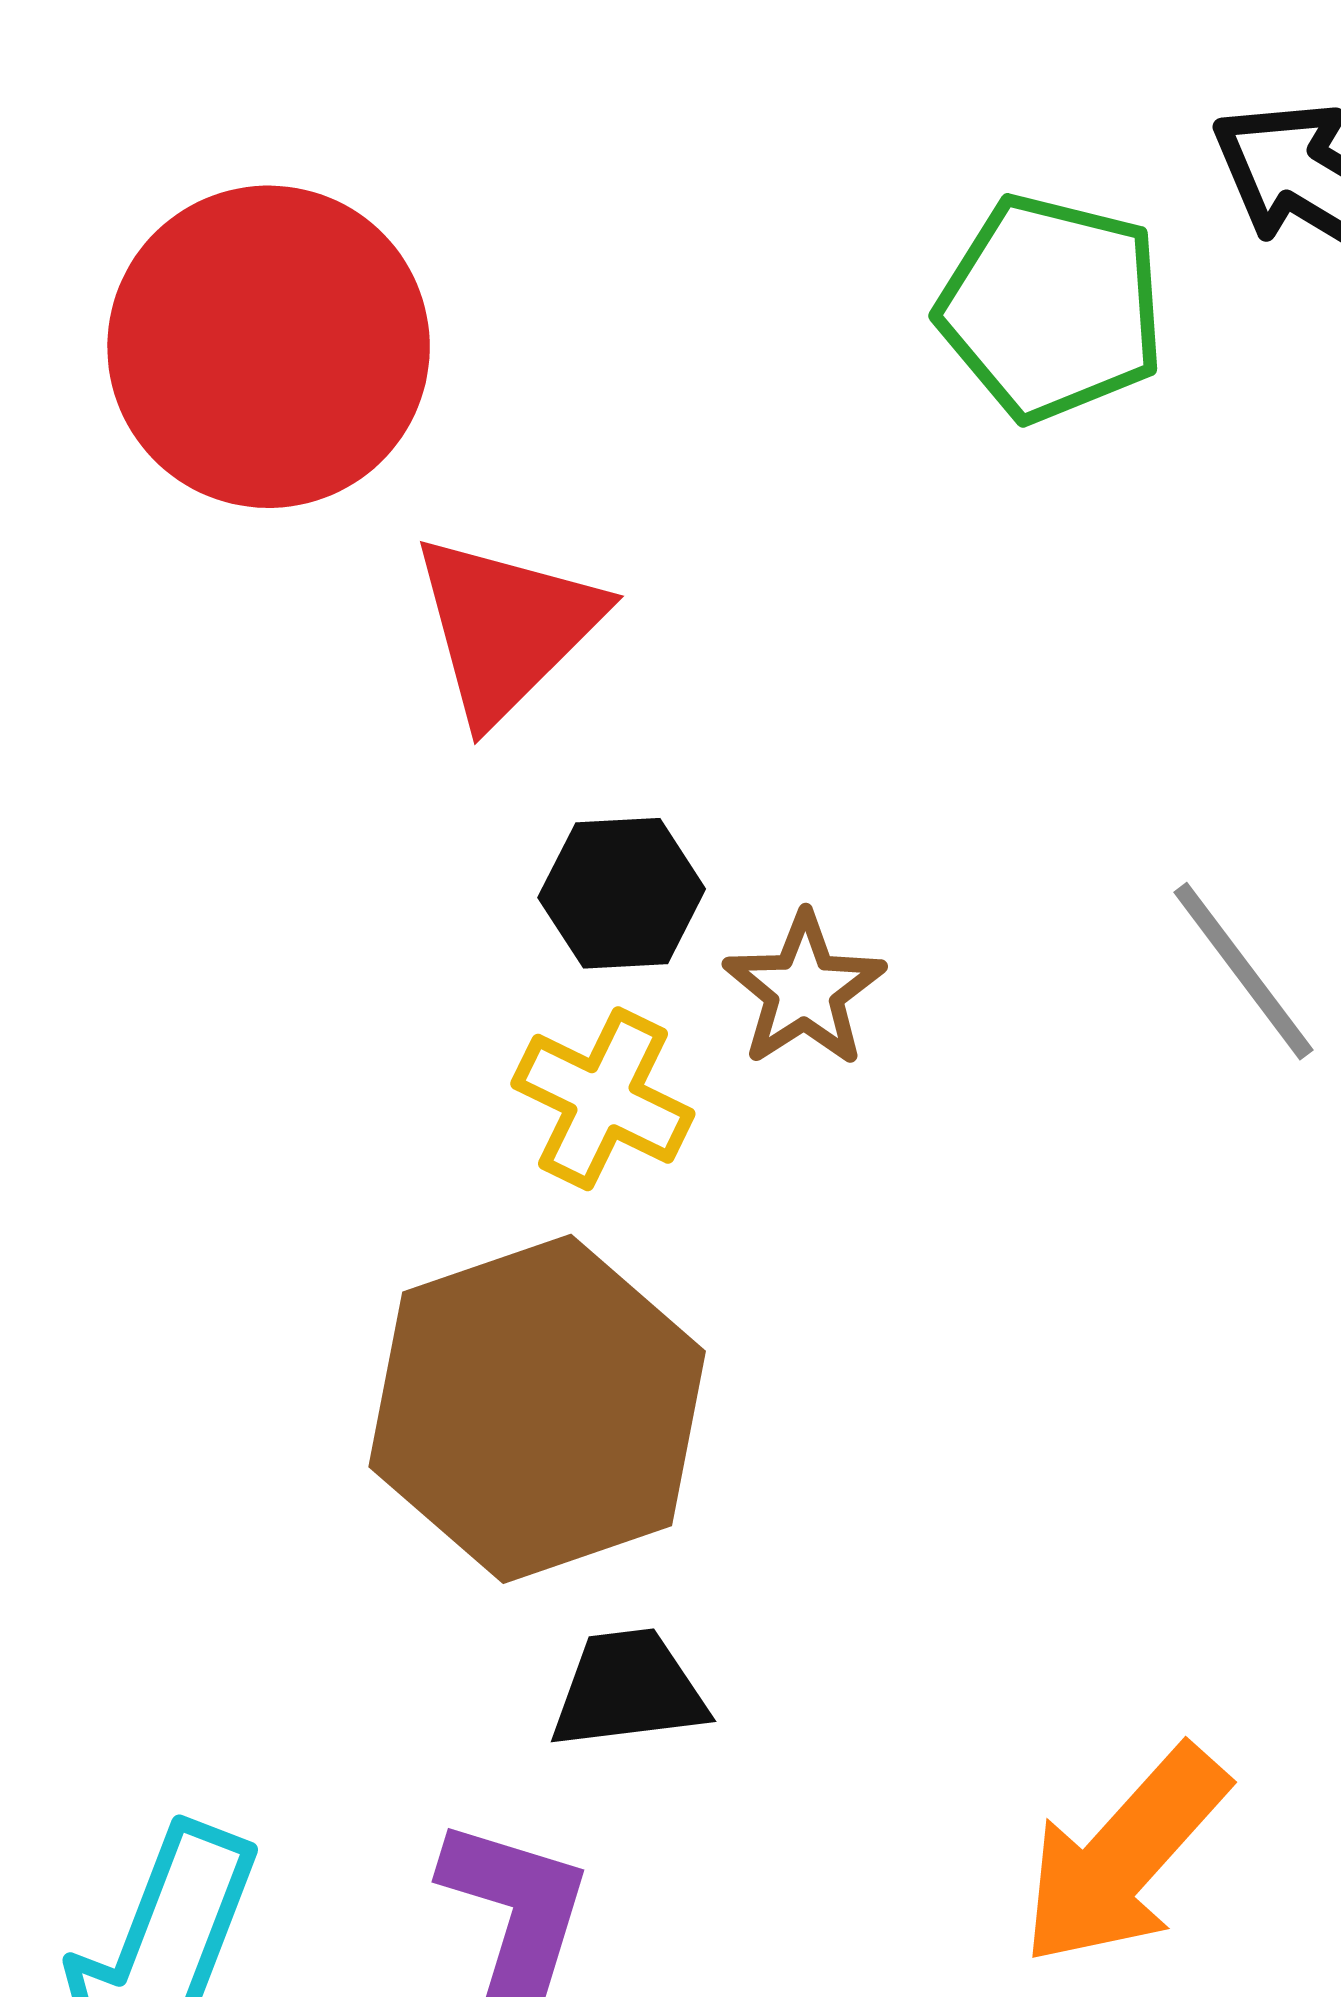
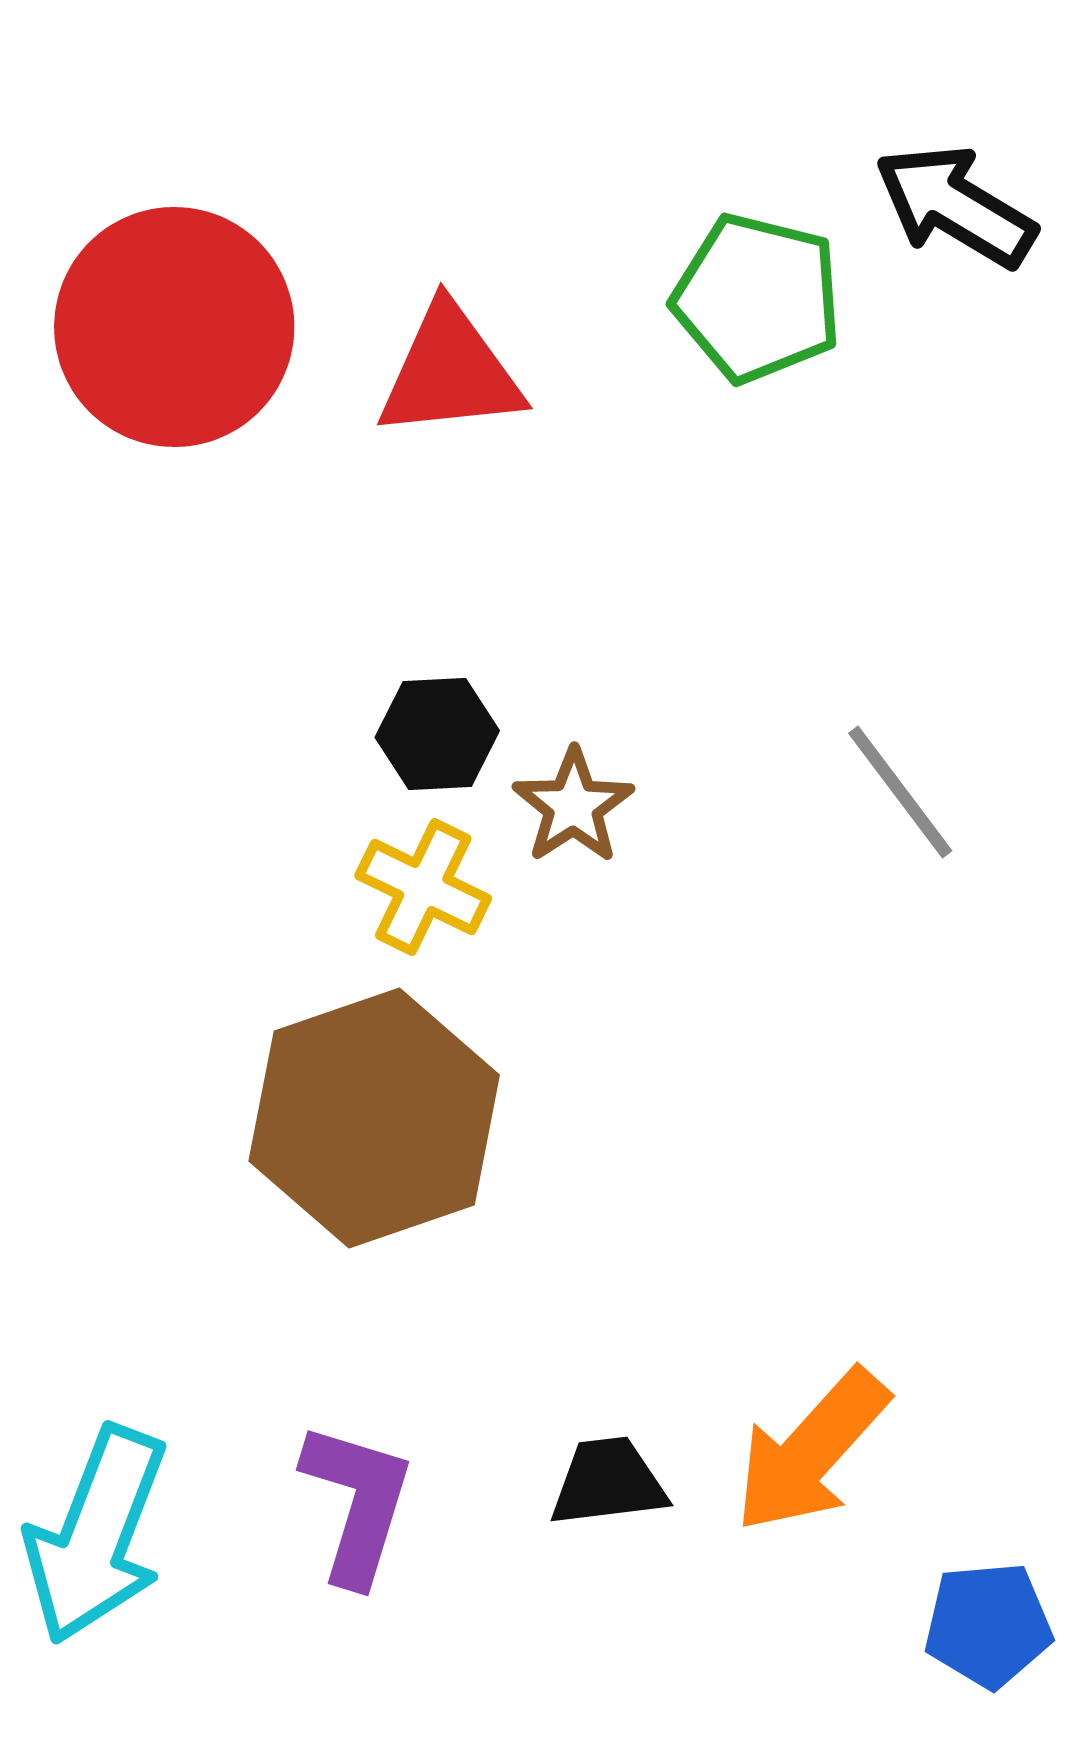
red triangle: (506, 627) -> (450, 372), moved, turned 39
black trapezoid: (628, 1690) -> (608, 1482), moved

